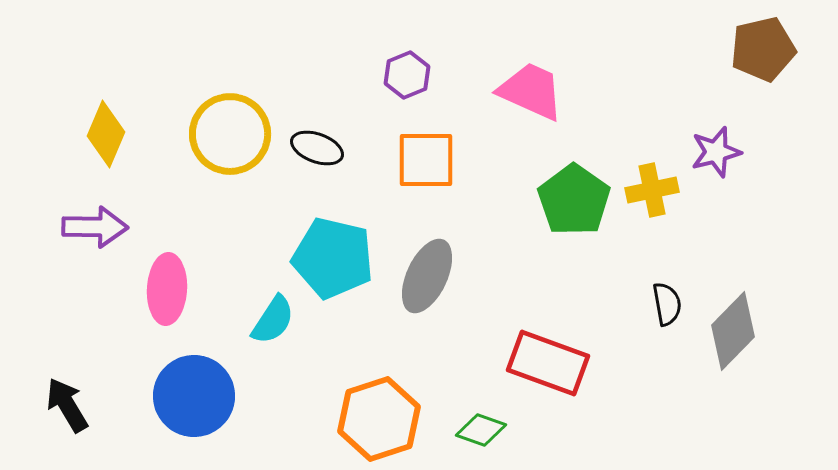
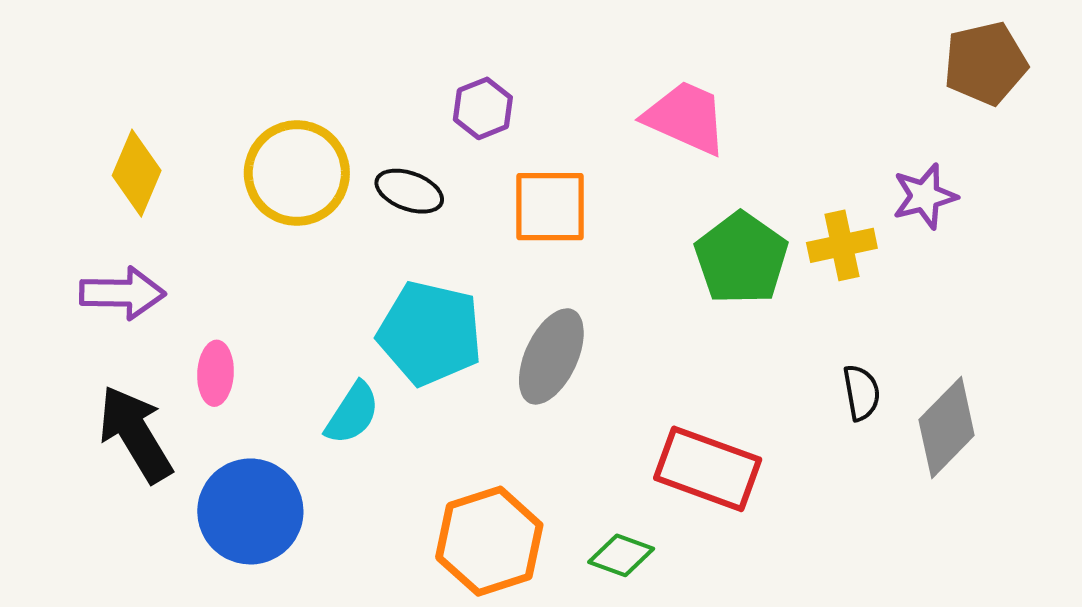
purple hexagon: (407, 75) -> (483, 108), moved
pink ellipse: (167, 289) -> (215, 373), size x0.7
black arrow: (67, 405) -> (135, 434), moved, size x1.4

